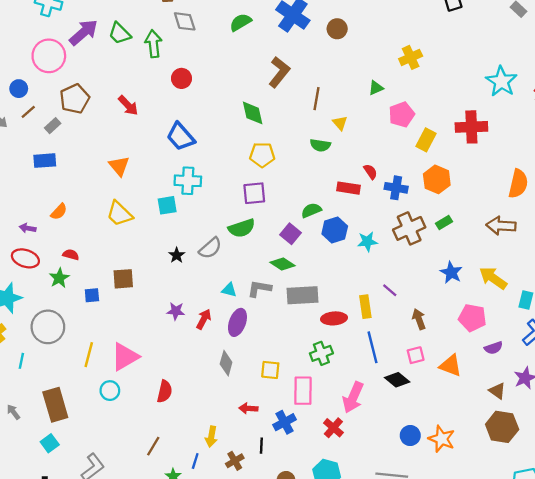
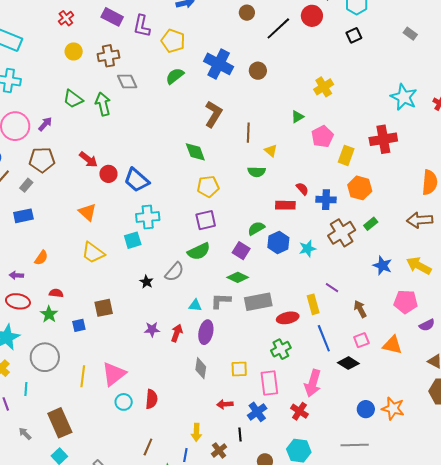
purple arrow: (84, 32) -> (45, 124), moved, size x0.6
red circle: (182, 78) -> (108, 174), moved
brown pentagon: (75, 99) -> (42, 160), turned 30
cyan circle: (110, 391) -> (124, 402), moved

